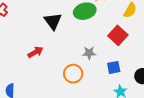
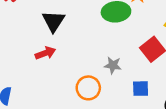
black triangle: (53, 21) -> (53, 21), moved

